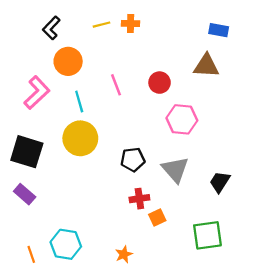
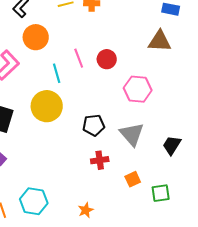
red circle: (160, 83) -> (107, 59), moved
cyan line: (79, 102) -> (57, 73), moved
orange square: (157, 218) -> (133, 179), moved
green square: (207, 235) -> (161, 193), size x0.7

